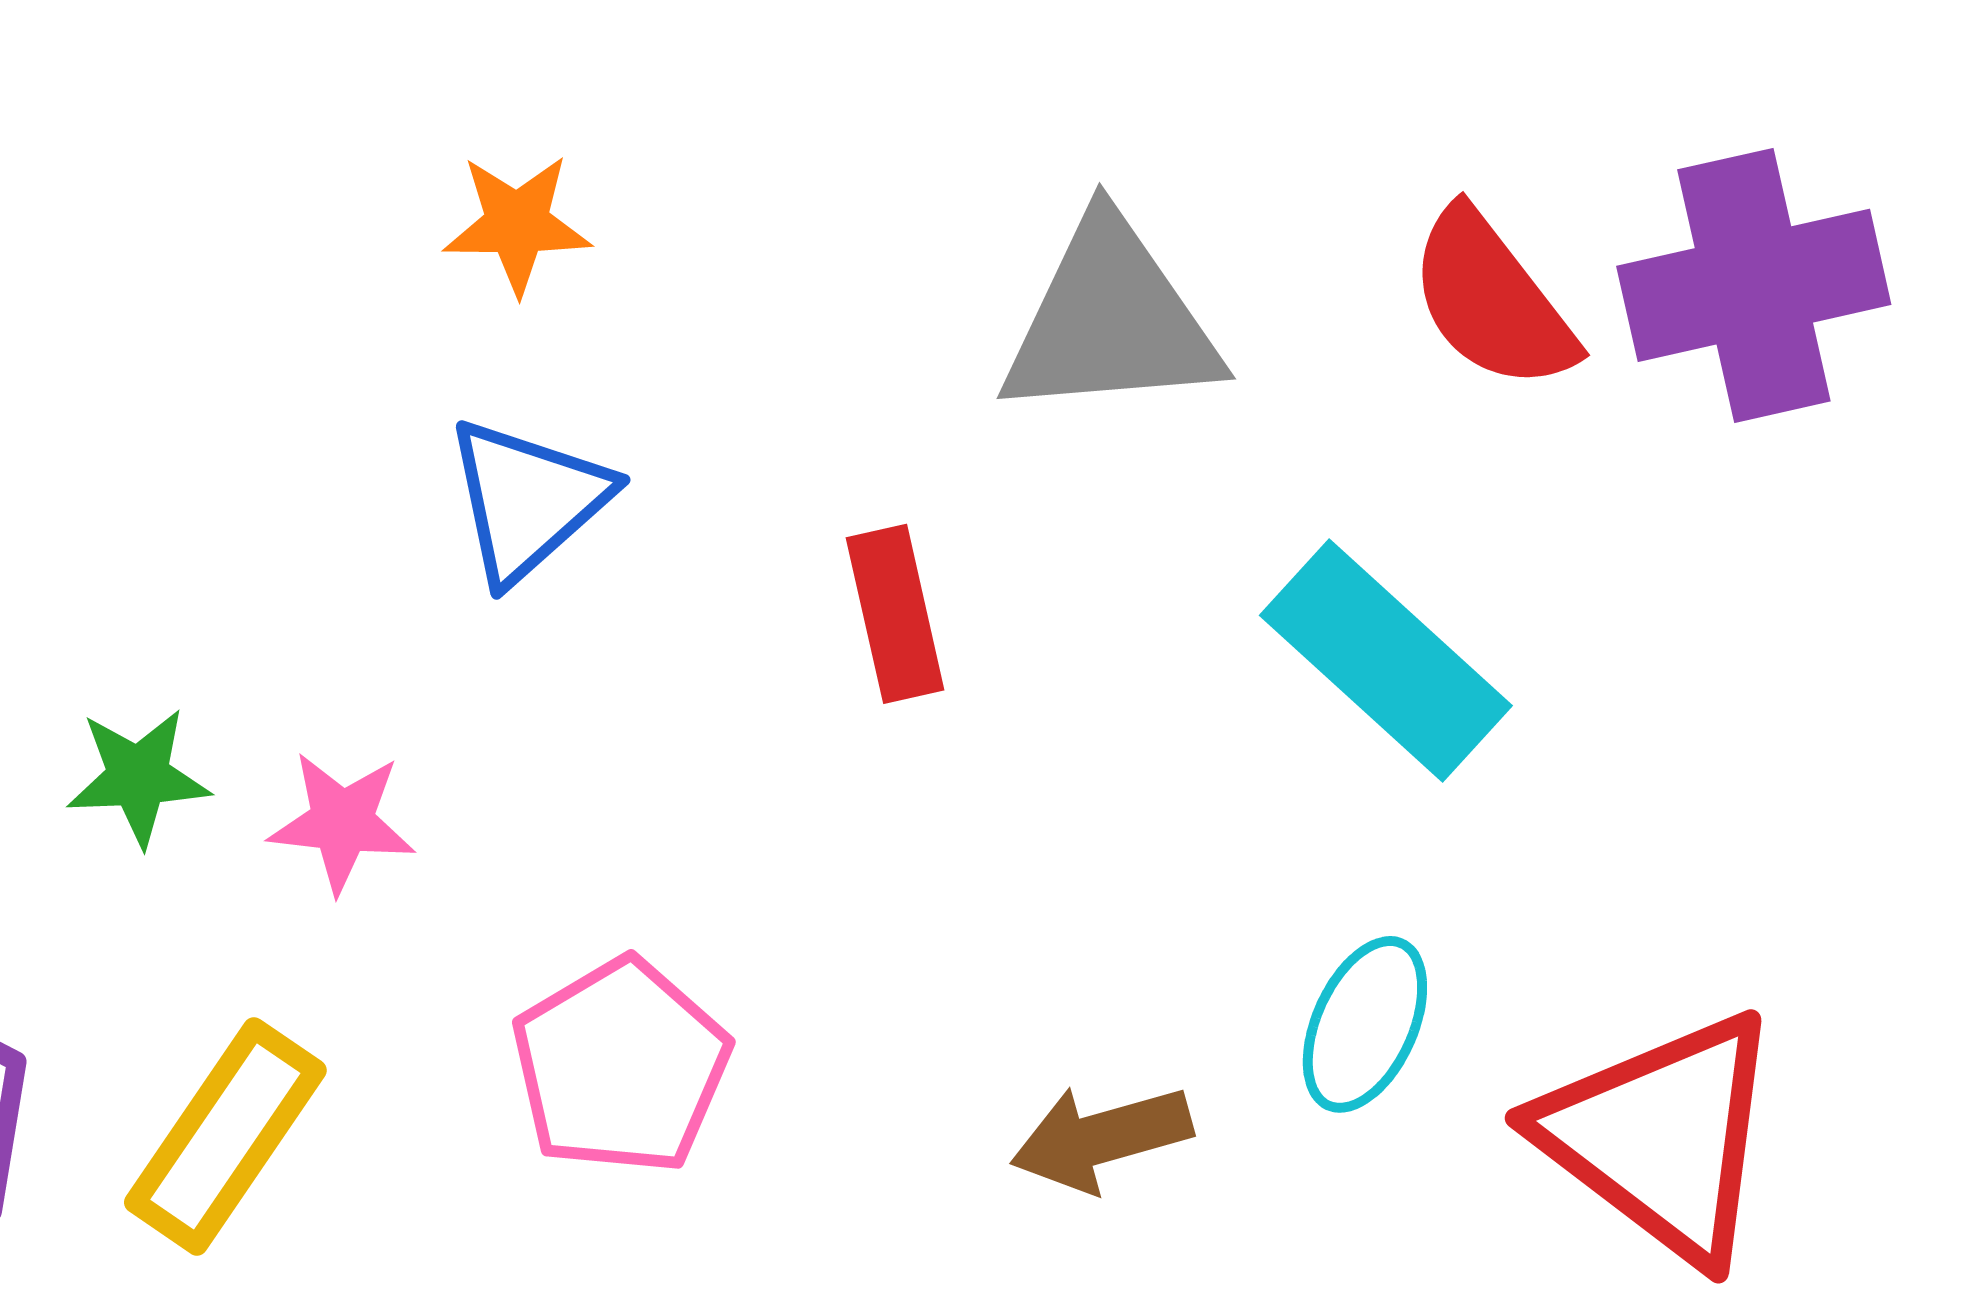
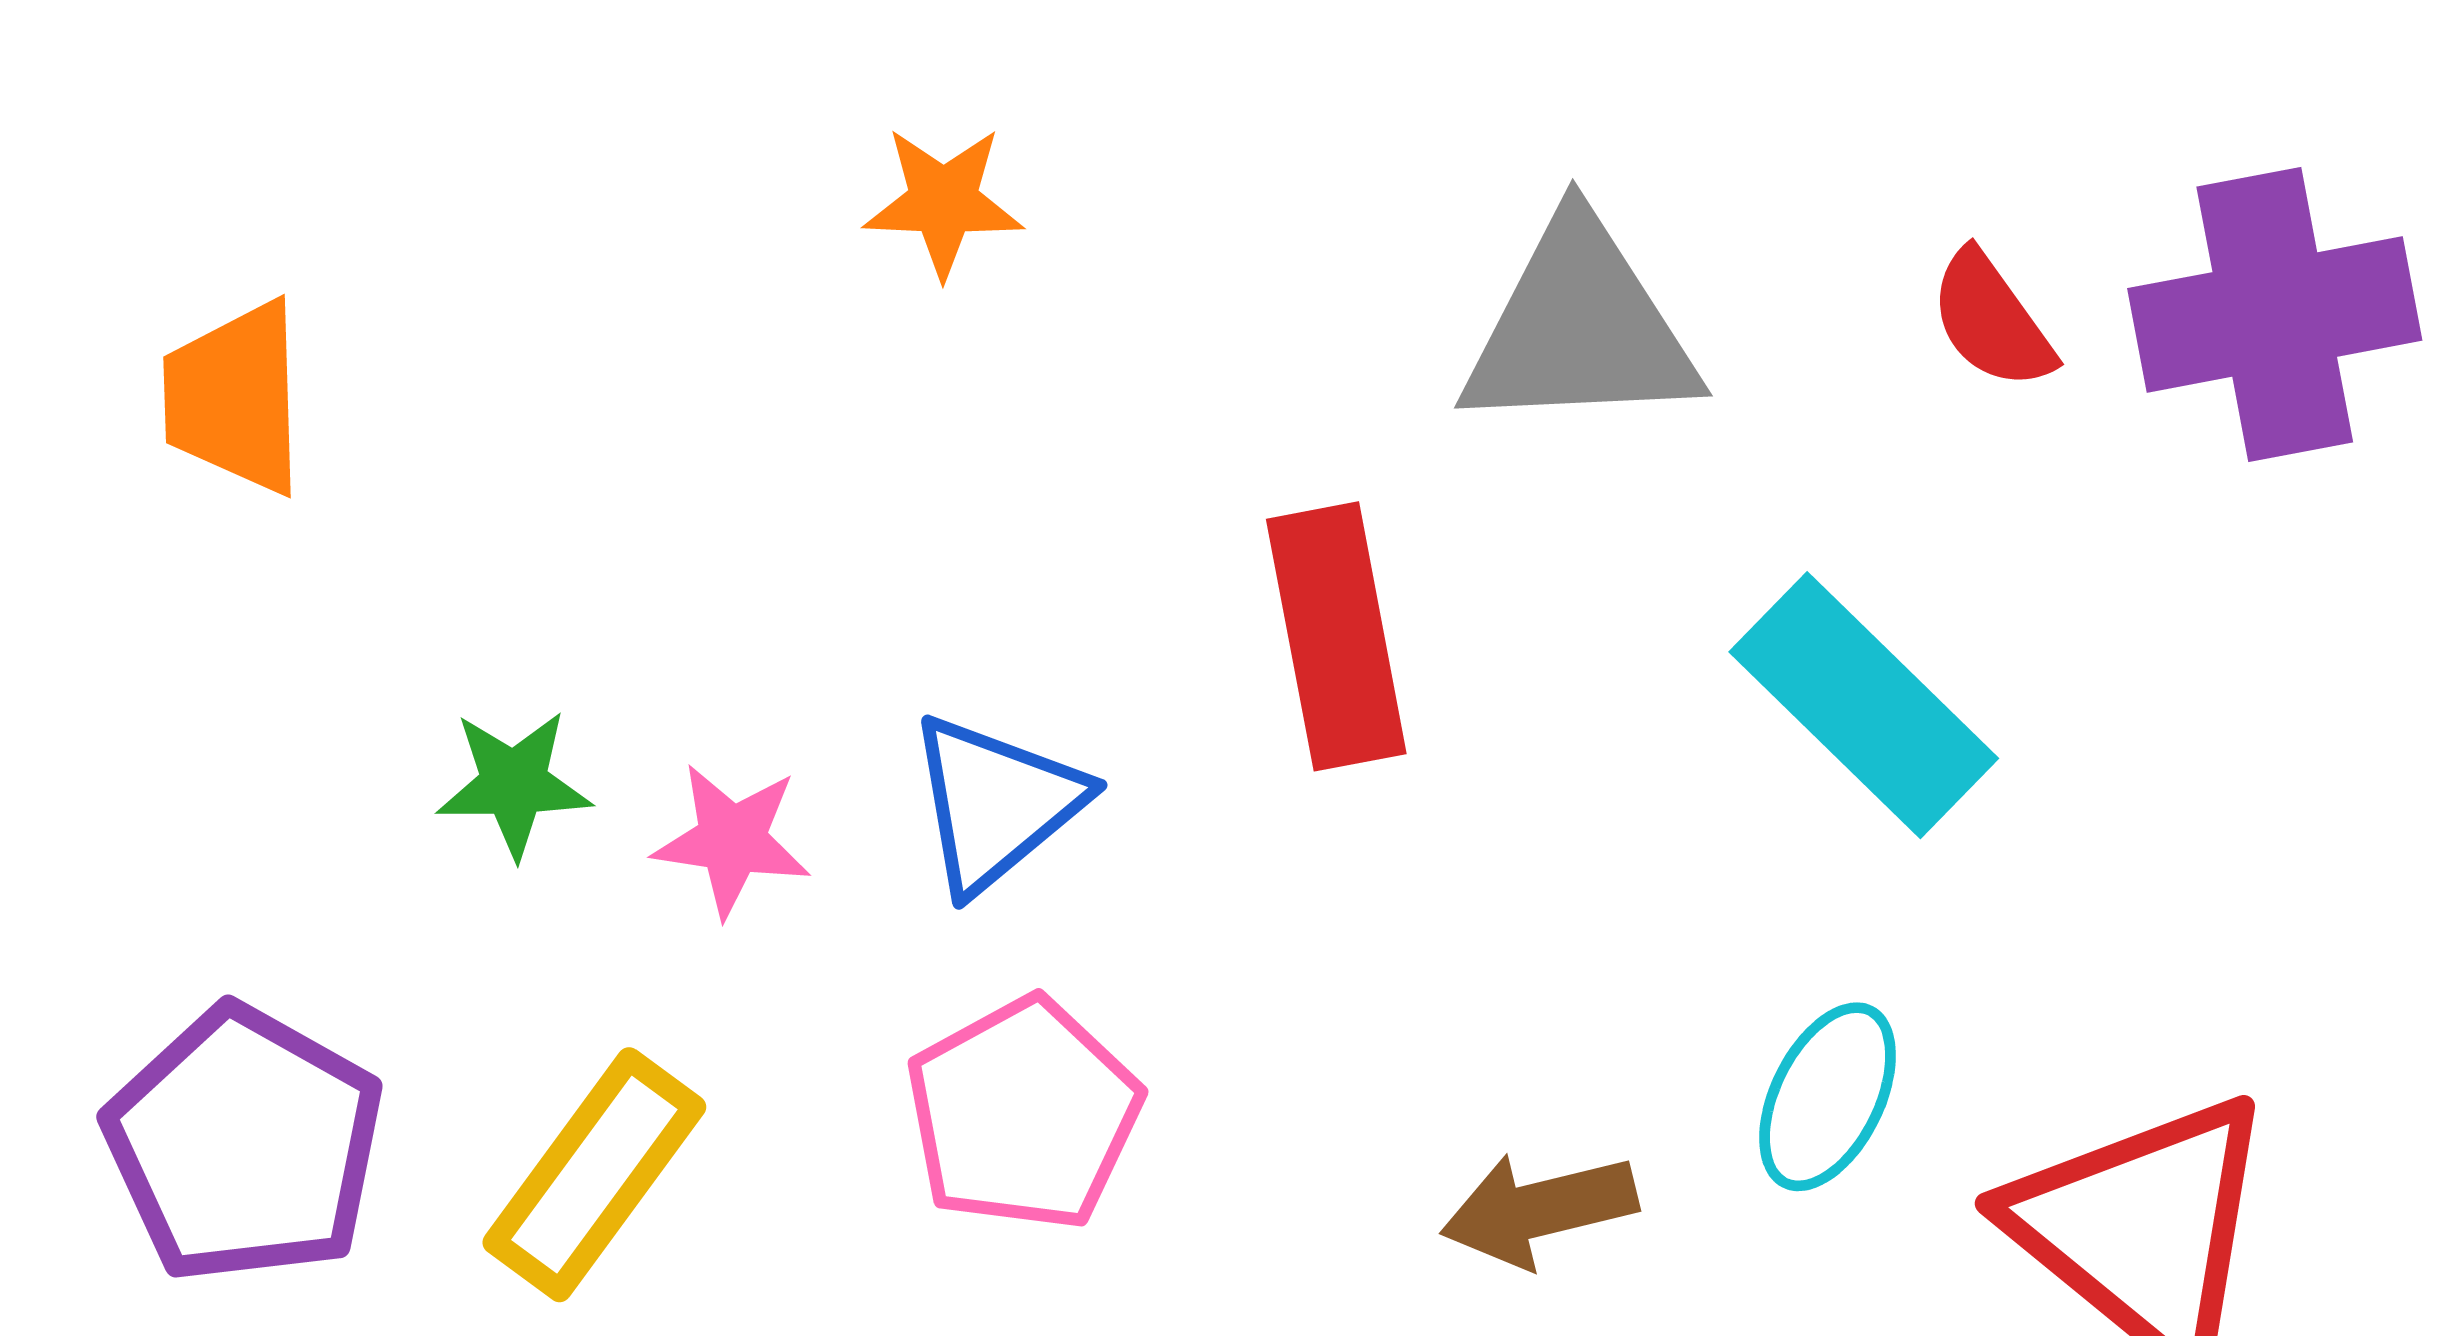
red semicircle: (1492, 300) -> (1992, 320), size x0.7
blue triangle: (528, 500) -> (996, 803), moved
red rectangle: (895, 614) -> (1336, 636), size x1.4

